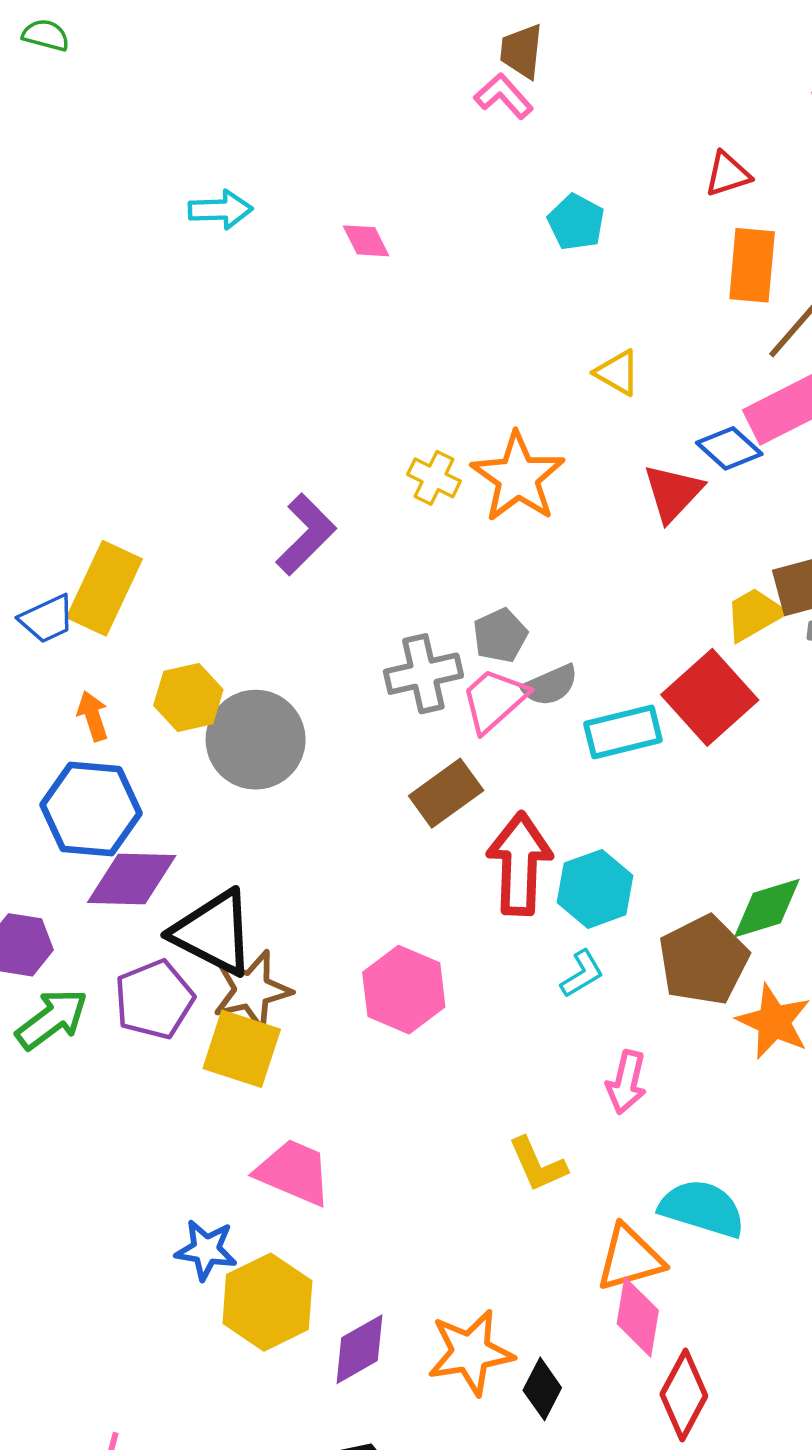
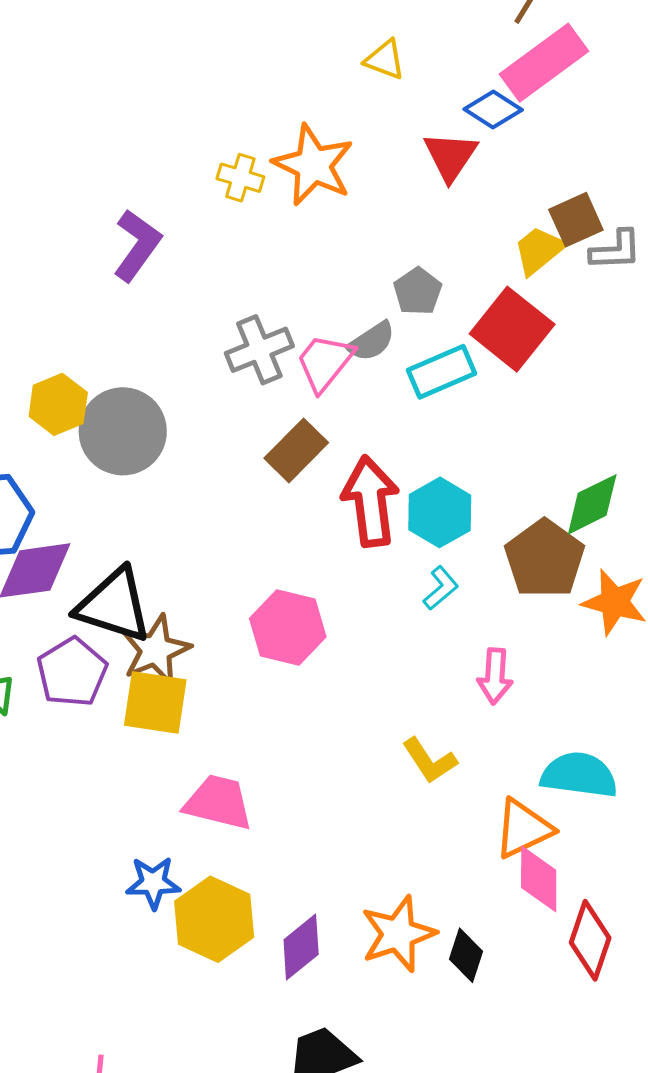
gray pentagon: (500, 636) -> (418, 291), moved

